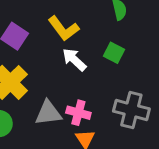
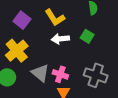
white arrow: (74, 60) -> (60, 39), turned -54
gray triangle: (48, 113) -> (40, 73), turned 42

